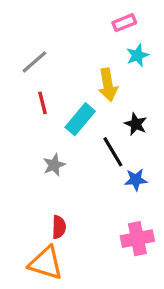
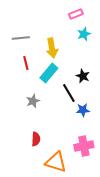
gray line: (34, 62) -> (21, 38), turned 36
yellow arrow: (108, 85) -> (52, 48), moved
orange triangle: (46, 263) -> (56, 162), moved

